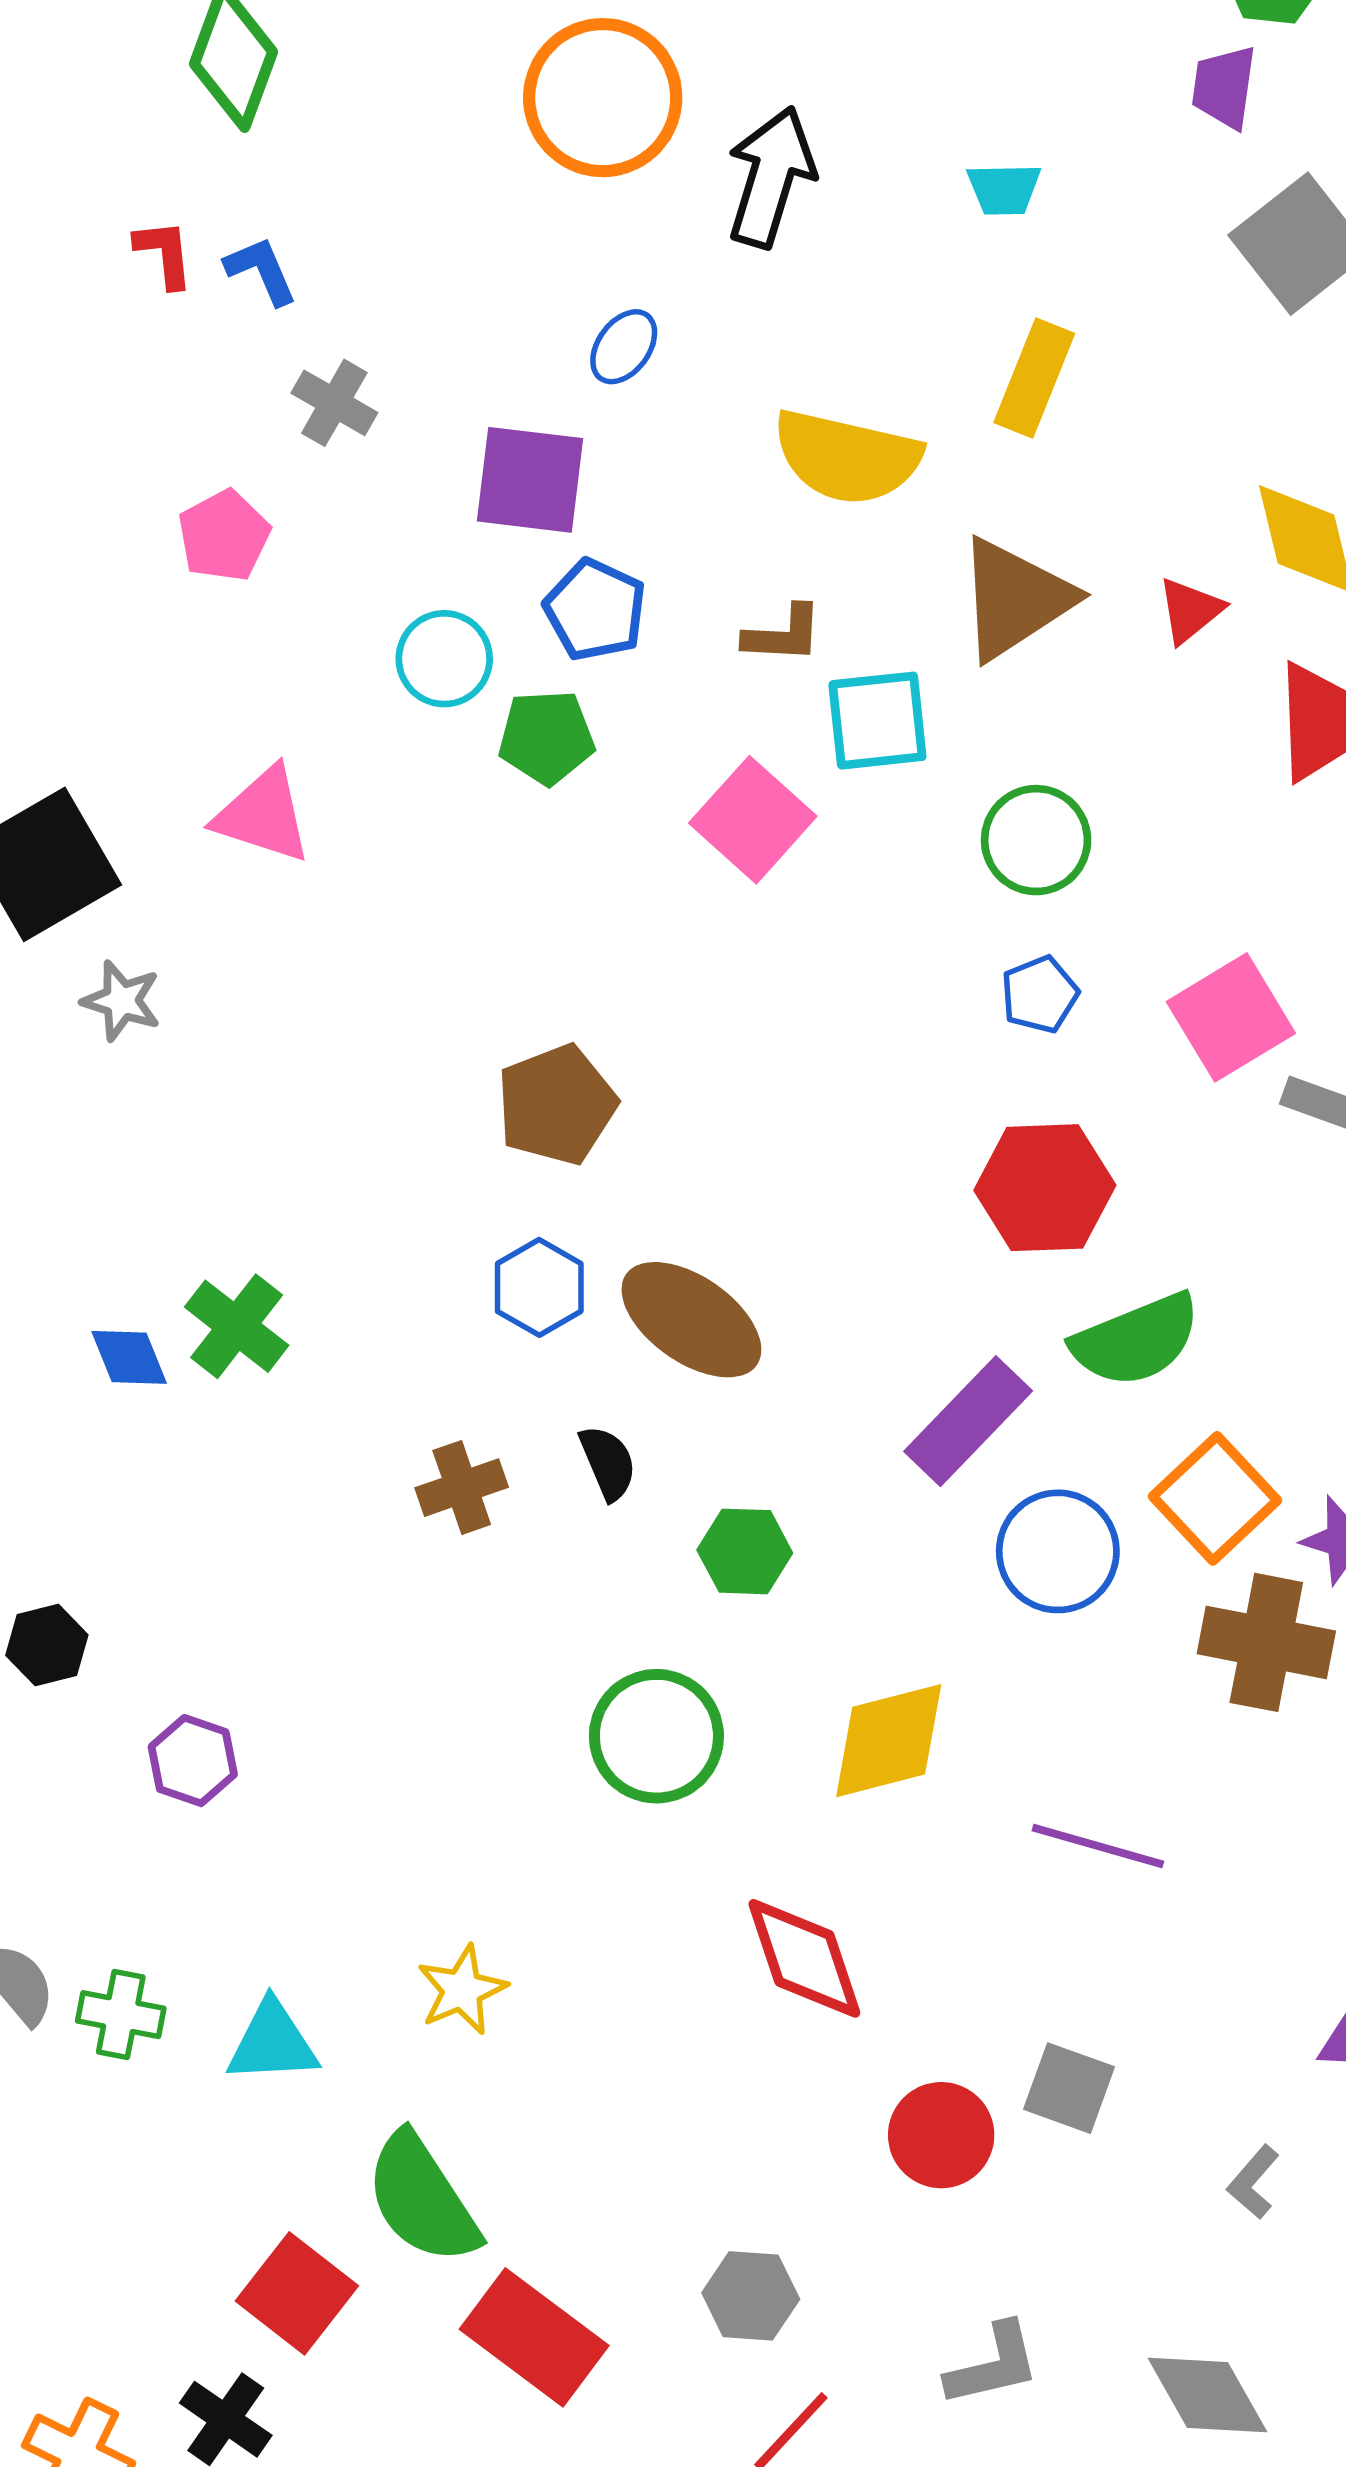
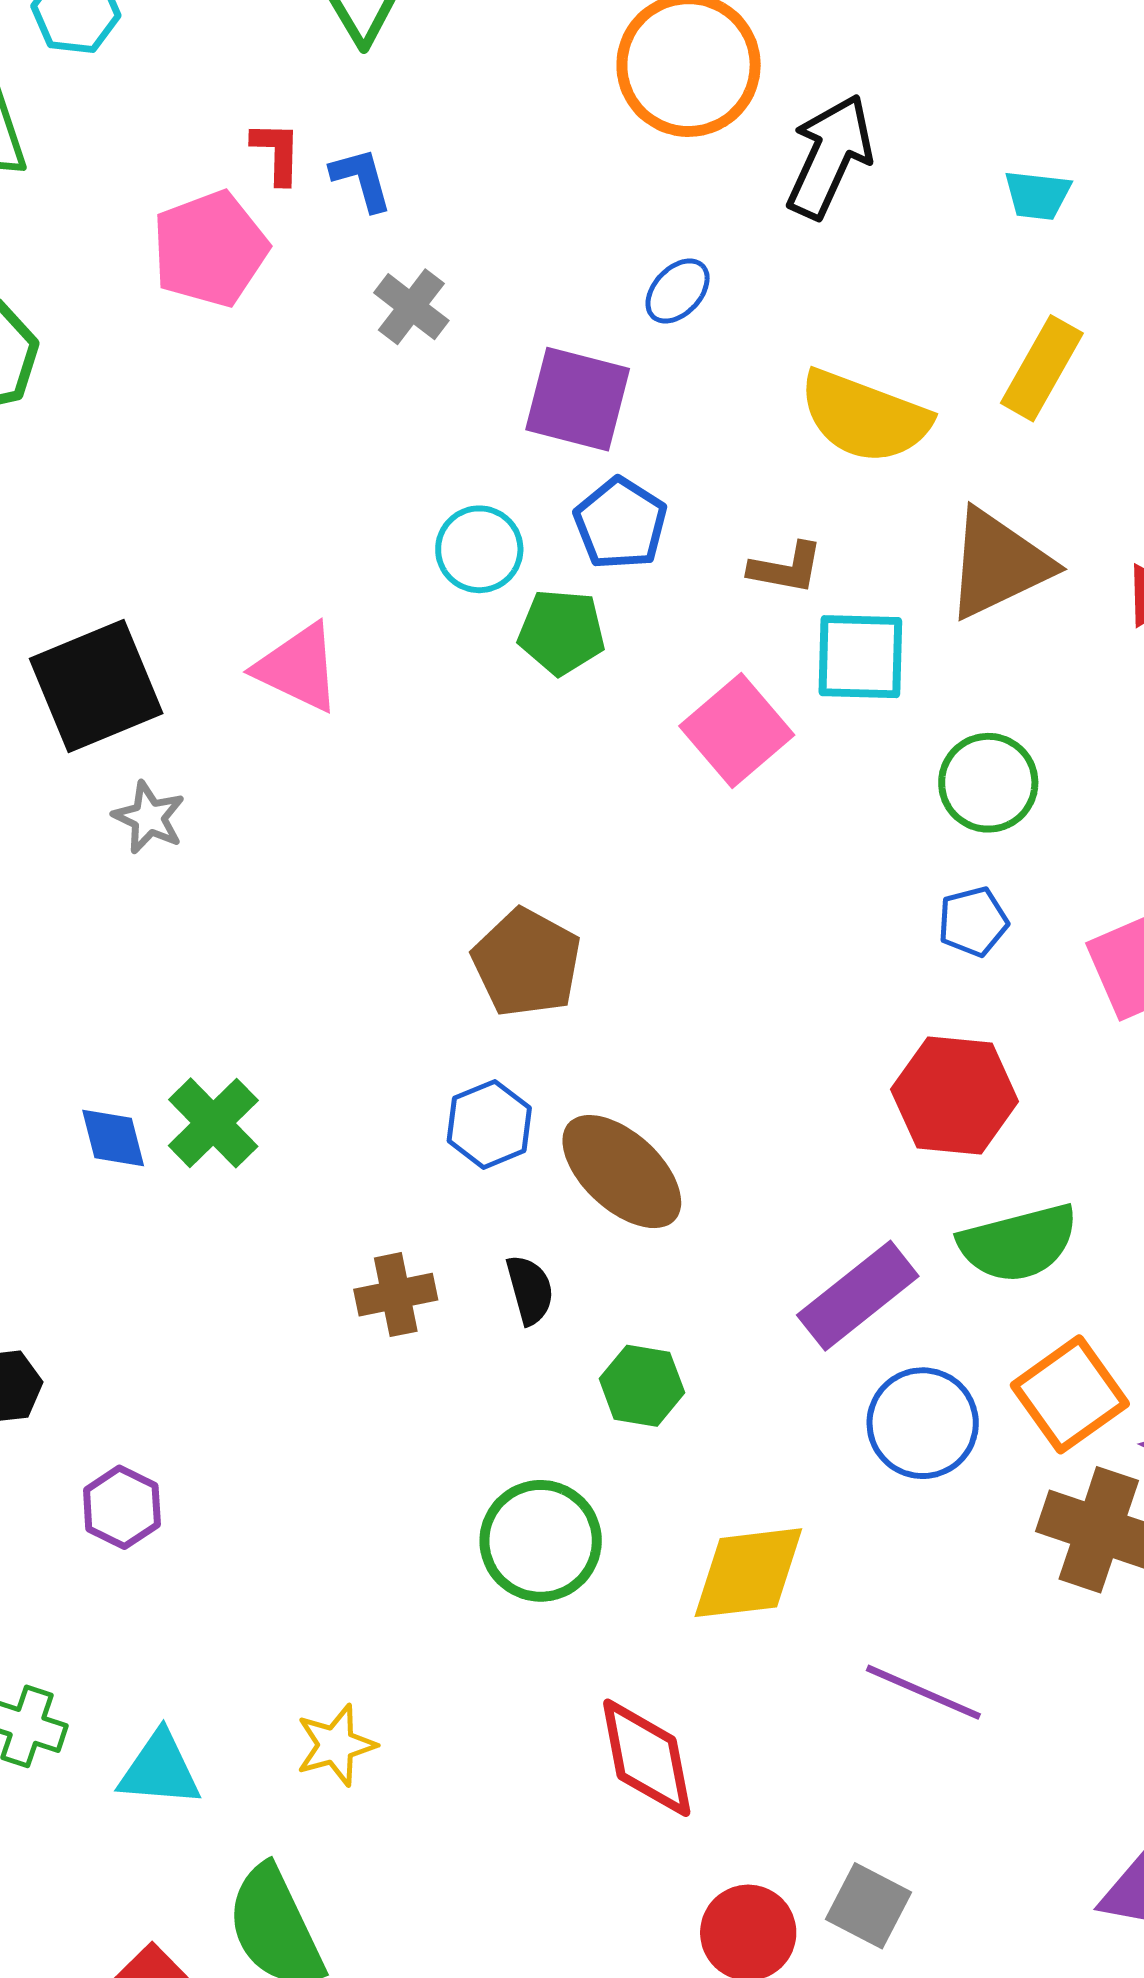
pink pentagon: (224, 536) -> (210, 249), moved, size x1.4
brown pentagon: (557, 1105) -> (527, 963), turned -30

